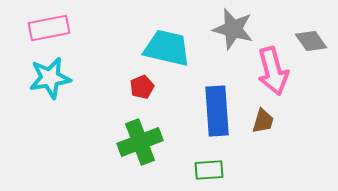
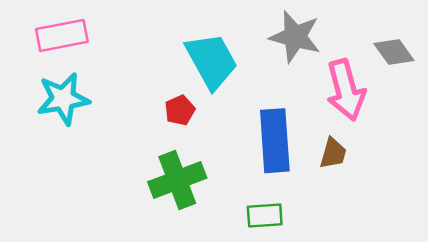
cyan trapezoid: (167, 48) -> (211, 61), turned 48

